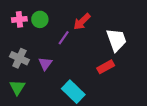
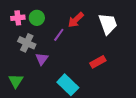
white trapezoid: (116, 40) -> (108, 24), moved
gray cross: (19, 58) -> (27, 43), moved

